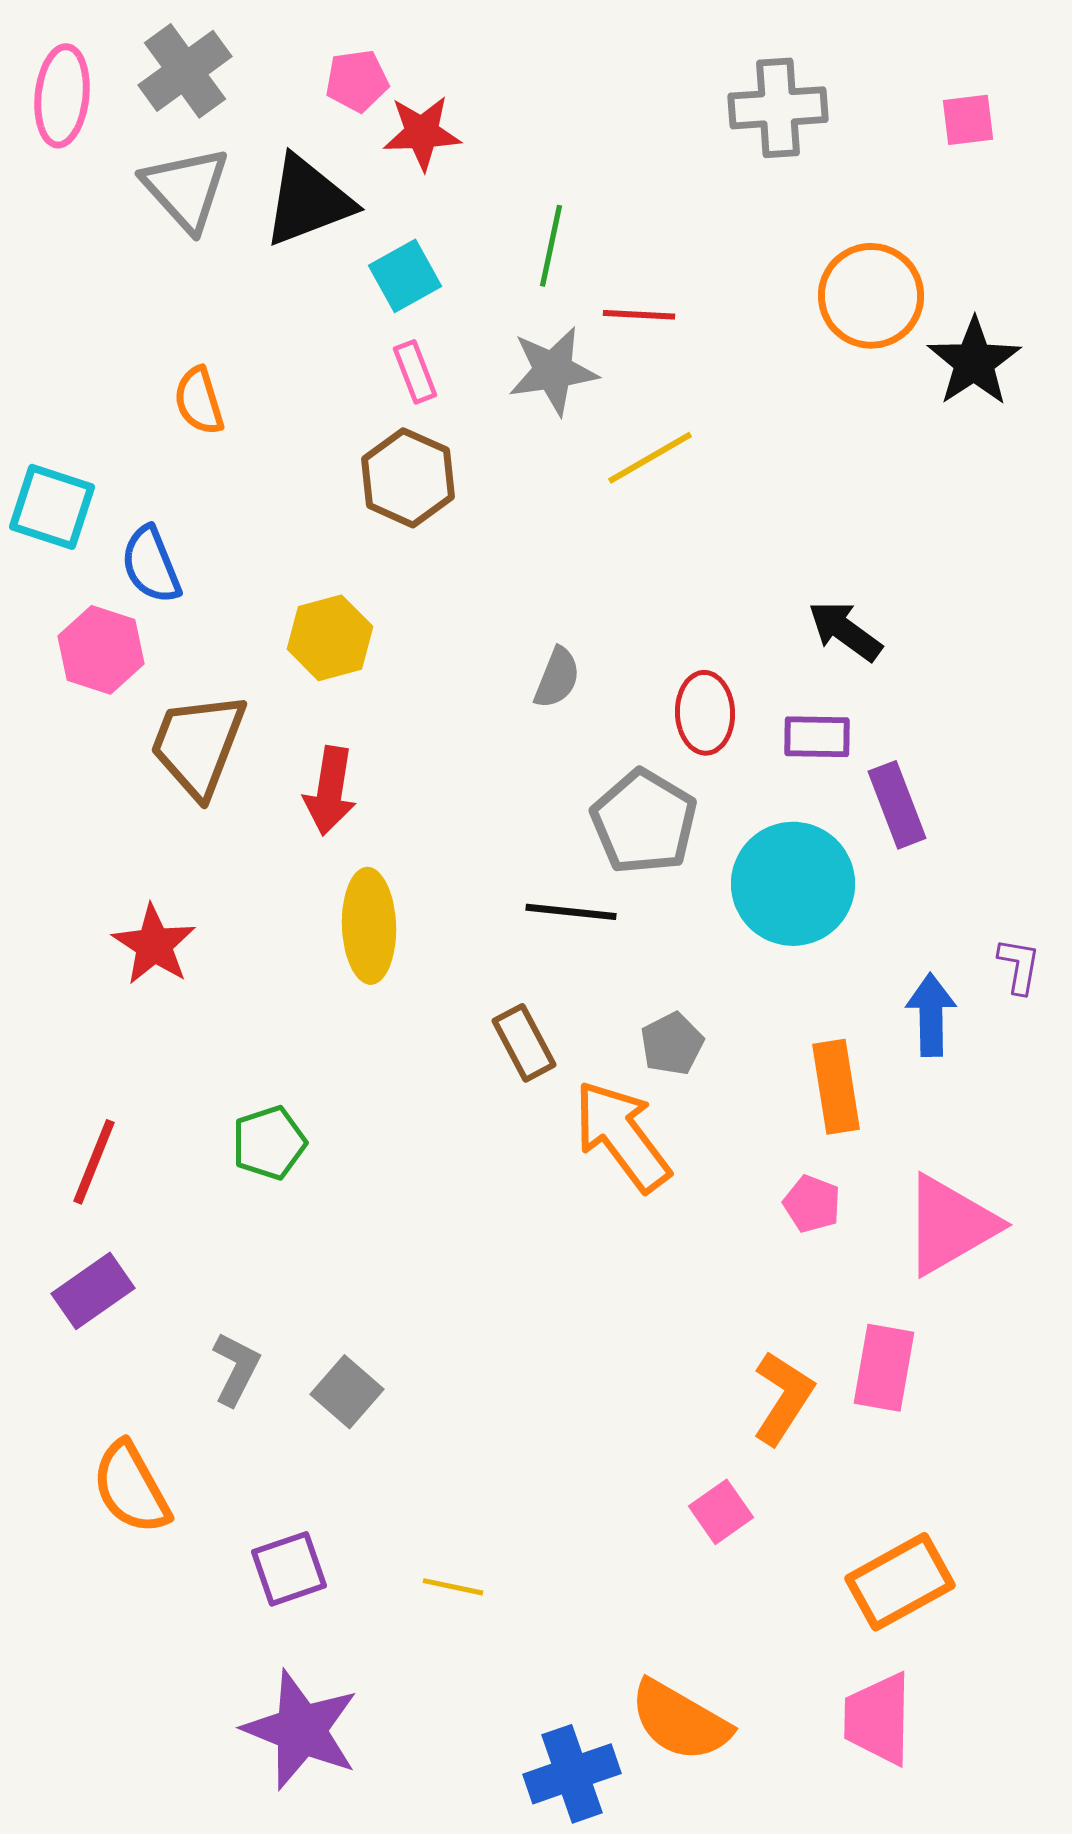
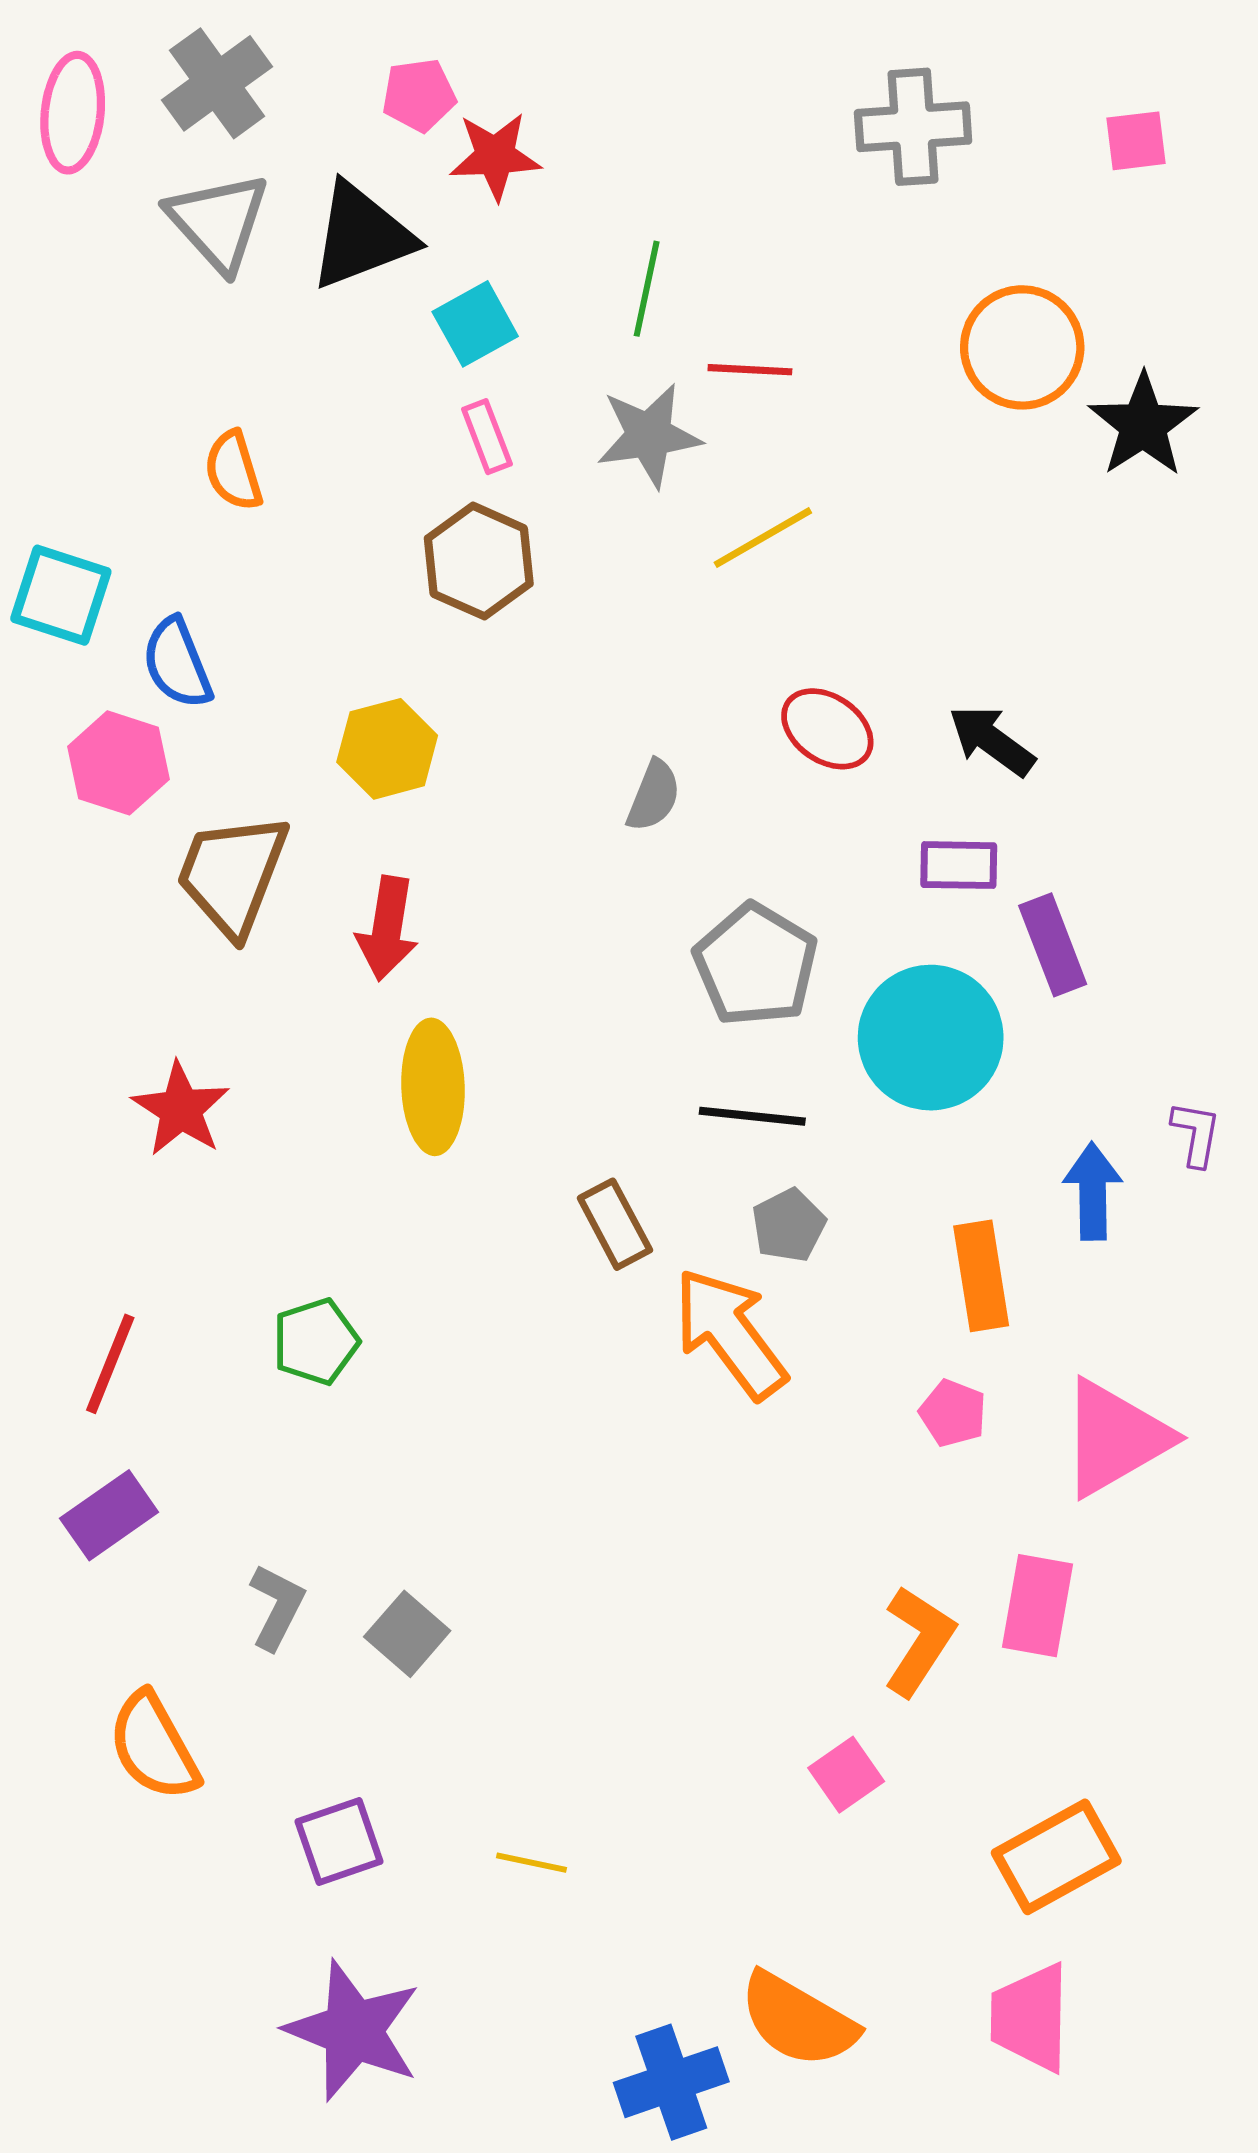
red ellipse: (705, 713) -> (827, 729), moved, turned -54
black line: (571, 912) -> (752, 1116), moved

